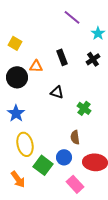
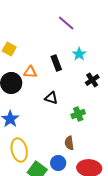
cyan star: (98, 33) -> (79, 54), moved
black cross: (93, 59) -> (92, 80), moved
green cross: (84, 108) -> (78, 114), turned 32

